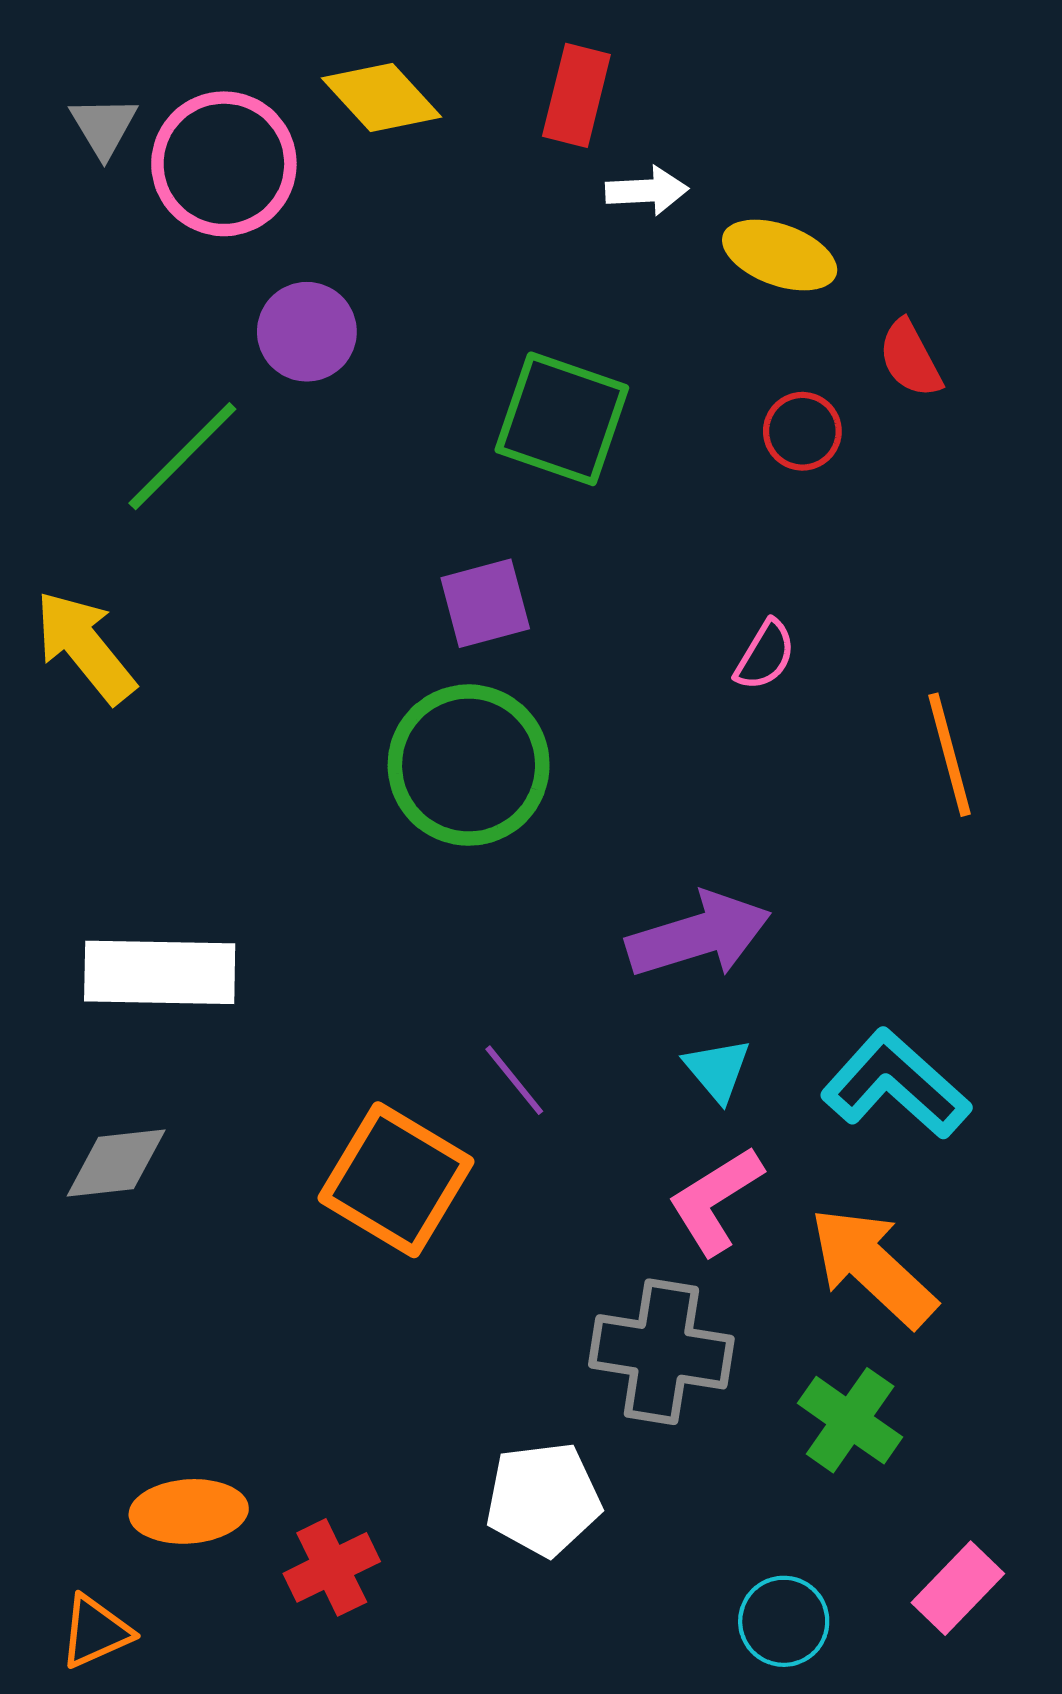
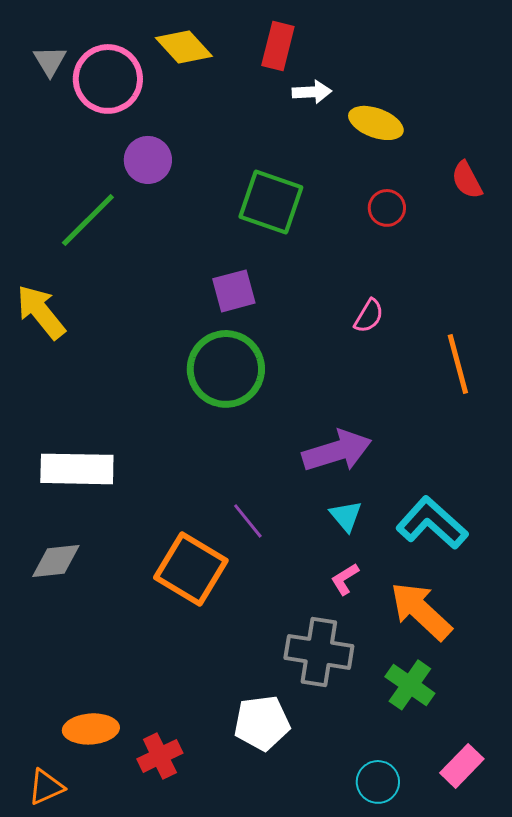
red semicircle: (910, 359) -> (467, 180), moved
pink L-shape: (715, 1200) -> (345, 579), size x0.6

